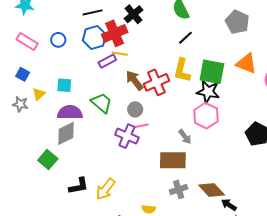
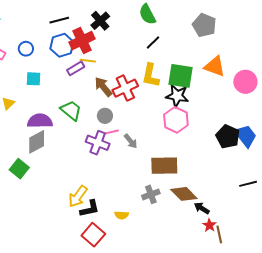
cyan square: (64, 85) -> (33, 79), moved
gray arrow: (185, 137) -> (131, 141), moved
brown rectangle: (173, 160) -> (164, 166), moved
black L-shape: (79, 186) -> (90, 209), moved

